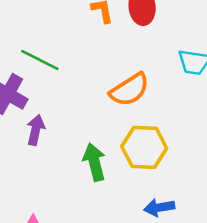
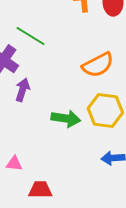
green arrow: (94, 162) -> (66, 119), turned 108

